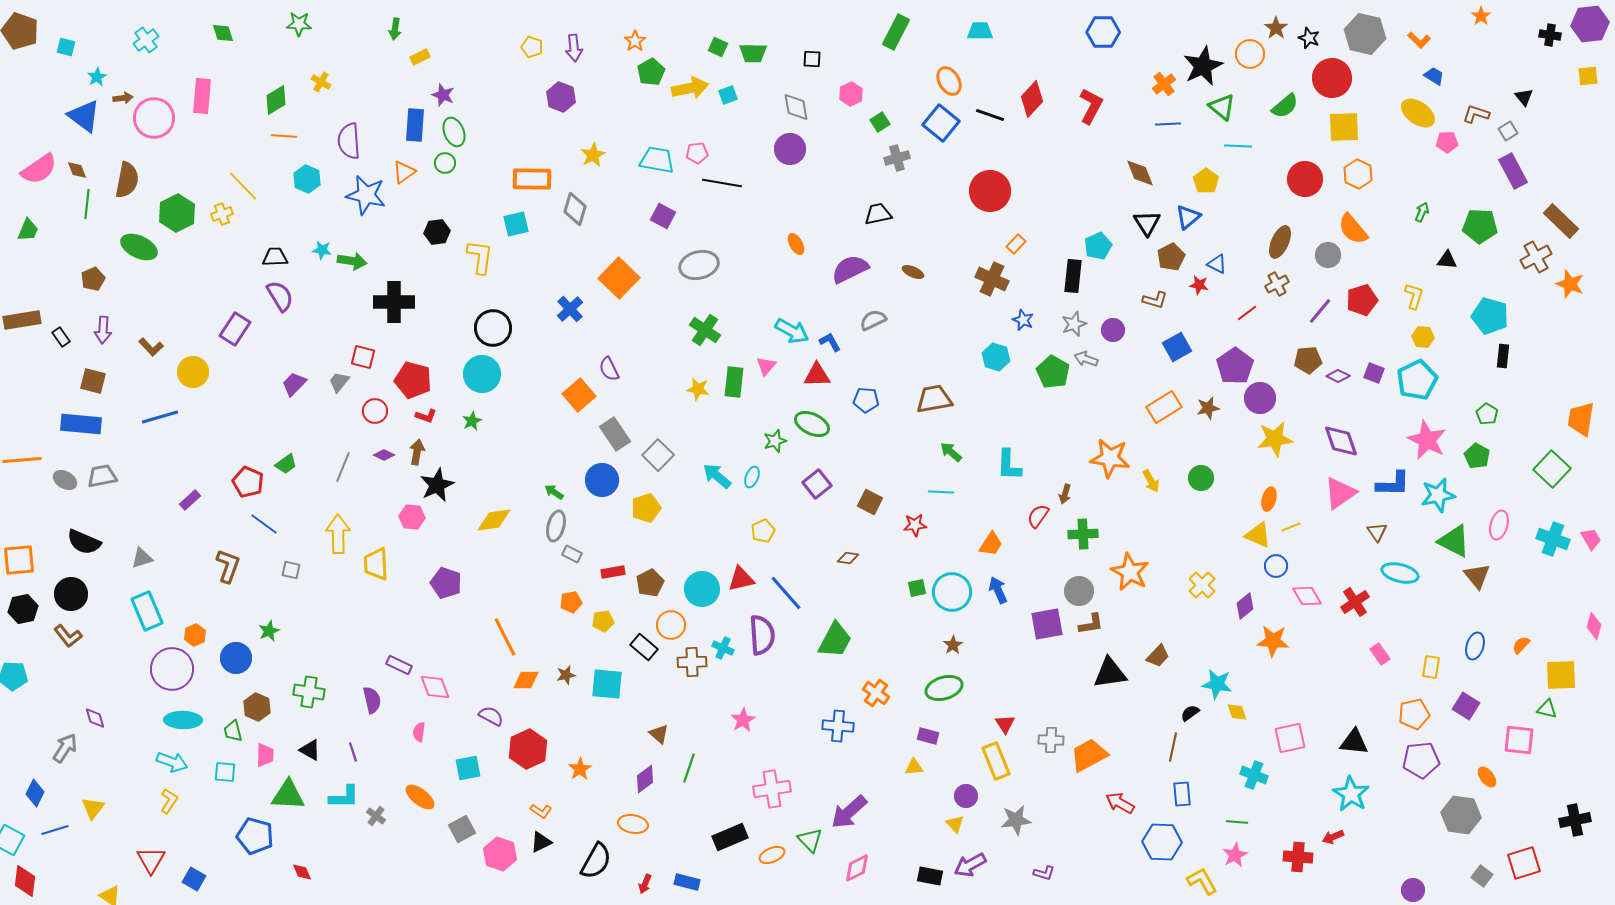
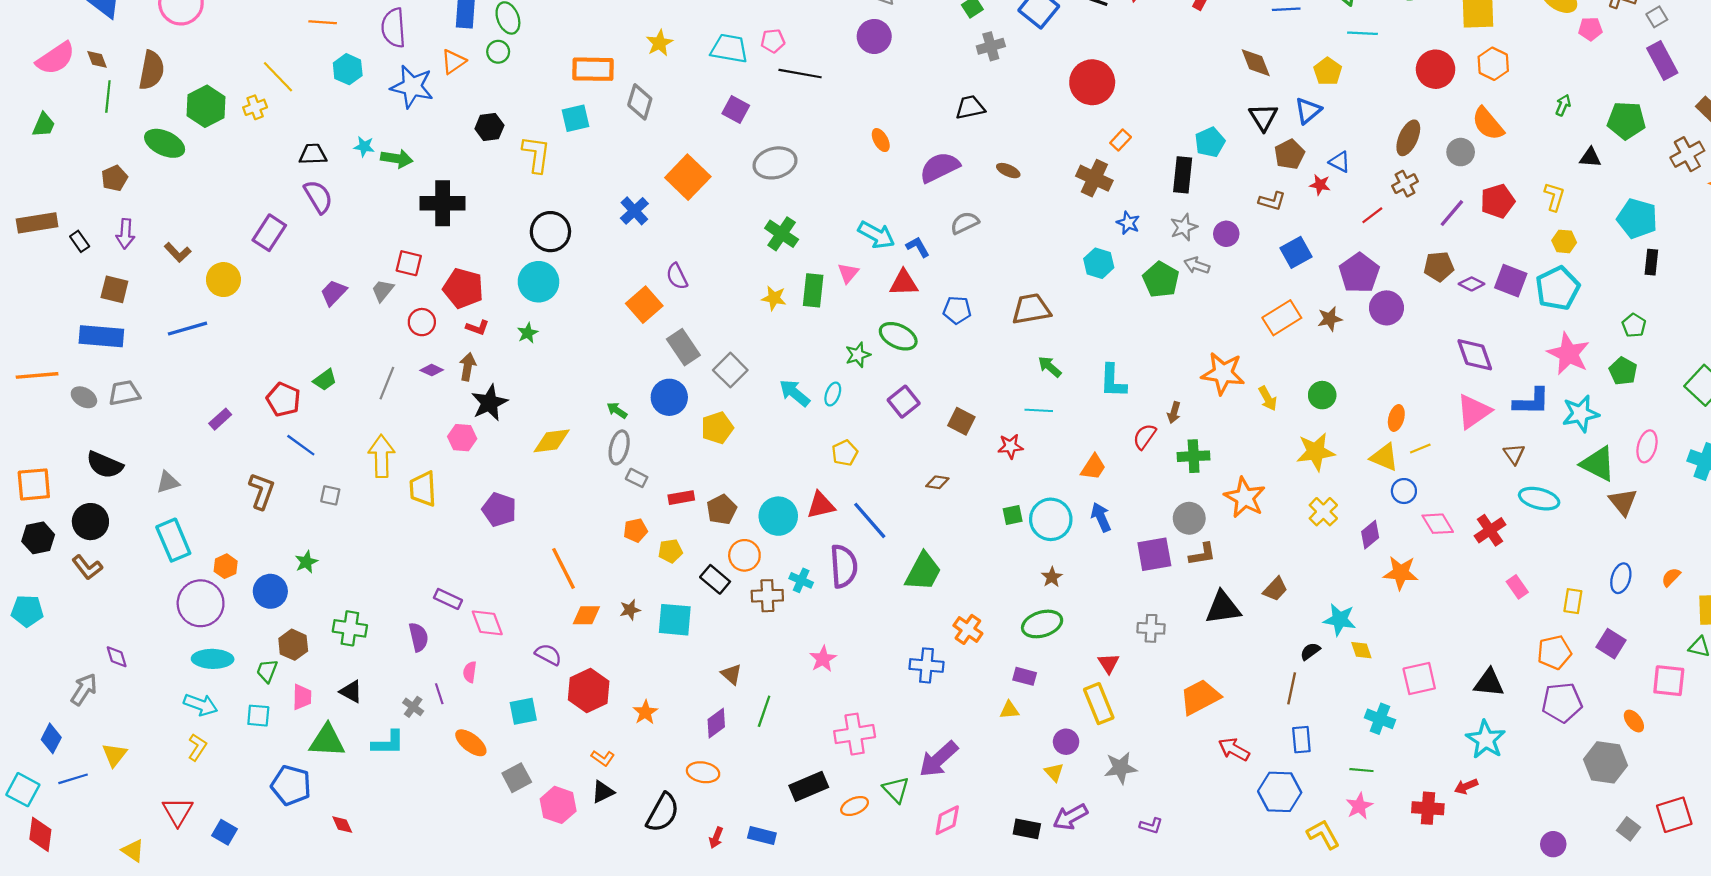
purple square: (1374, 373) -> (1511, 281), size x1.4
yellow star: (1275, 439) -> (1316, 452), moved
green trapezoid: (233, 731) -> (267, 671), turned 35
gray cross: (1051, 740) -> (1151, 628), moved
purple line: (353, 752) -> (439, 694), moved
gray cross: (376, 816) -> (413, 707), moved

